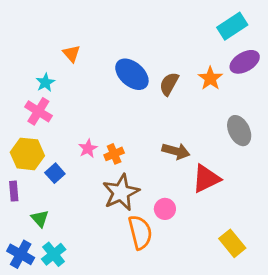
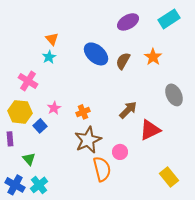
purple ellipse: (245, 62) -> (128, 22), moved
cyan star: (45, 82) -> (49, 57), moved
pink star: (88, 148) -> (54, 108), moved
brown arrow: (176, 151) -> (128, 110), turned -60

